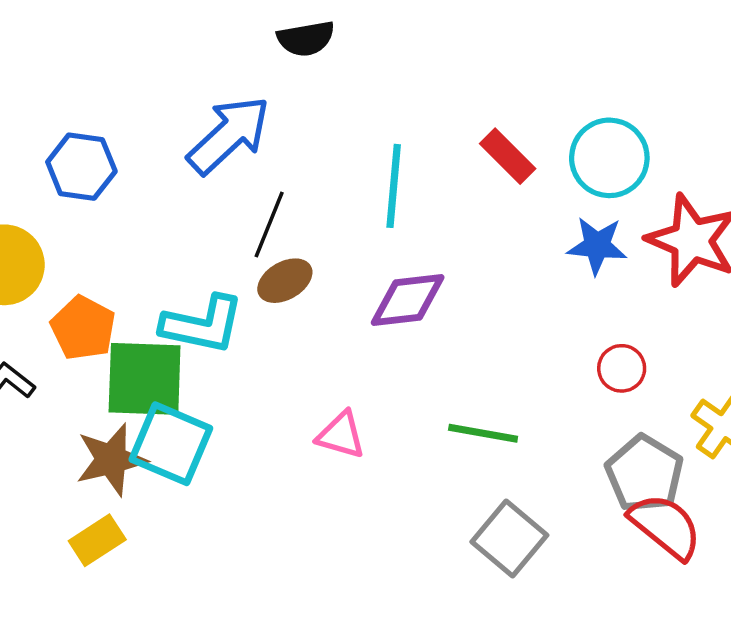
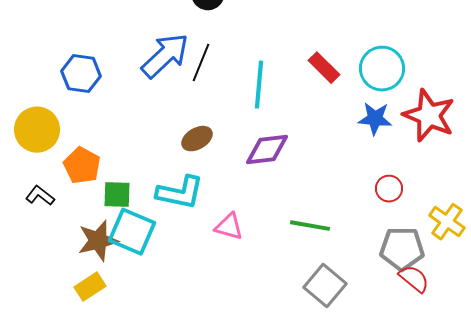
black line: (269, 225) -> (201, 63), moved
cyan L-shape: (202, 324) -> (180, 193), moved
green square: (145, 379) -> (117, 195), size x0.6
gray pentagon: (644, 474) -> (402, 249), turned -30
red semicircle: (665, 526) -> (414, 279), size x0.7

